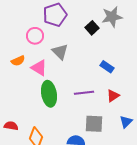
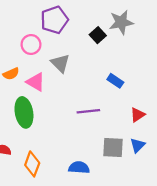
green ellipse: (49, 94) -> (24, 112), moved
red triangle: (113, 96) -> (138, 115), moved
gray square: (94, 124) -> (113, 148), moved

